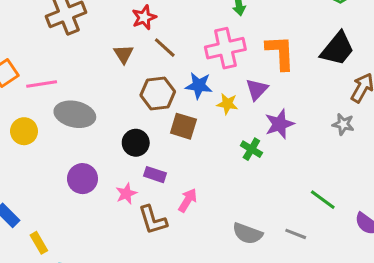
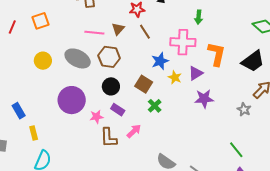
pink line: (42, 84) -> (94, 33), moved
blue star: (199, 85) -> (160, 61), turned 30
brown hexagon: (158, 93) -> (109, 57), moved
green cross: (251, 149) -> (155, 106), moved
purple circle: (82, 179) -> (72, 100), size x1.4
green line: (323, 200) -> (236, 150), moved

